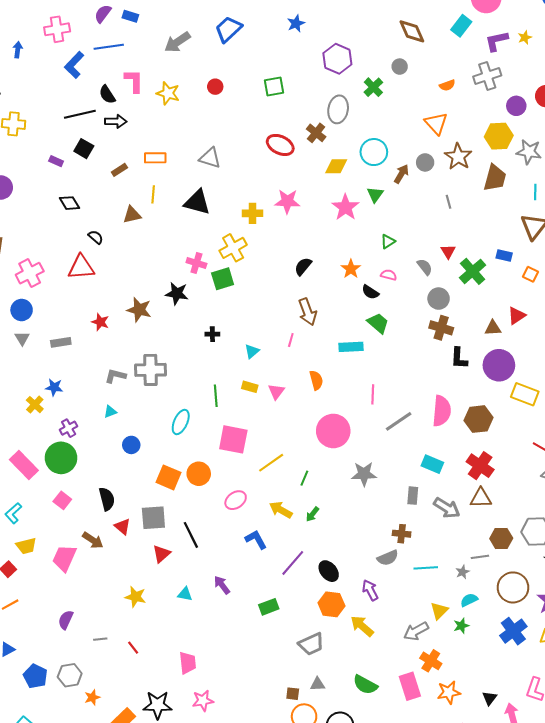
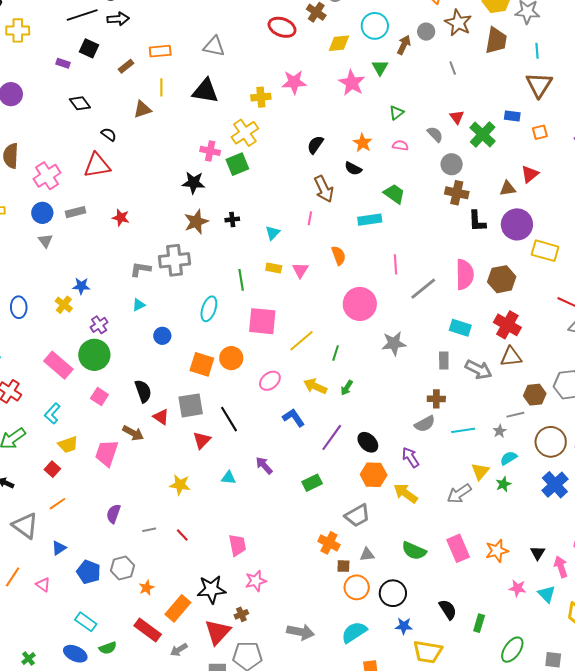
orange square: (530, 274) -> (540, 132), turned -35
black semicircle: (370, 292) -> (353, 169), moved
brown star: (139, 310) -> (196, 222), moved, turned -30
gray rectangle: (61, 342) -> (76, 212), moved
orange cross: (431, 661) -> (329, 543), moved

